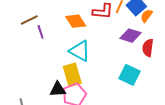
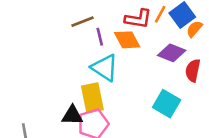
brown line: (29, 20) -> (83, 22), moved
orange diamond: (76, 21) -> (127, 40), moved
purple line: (41, 32) -> (100, 37), moved

